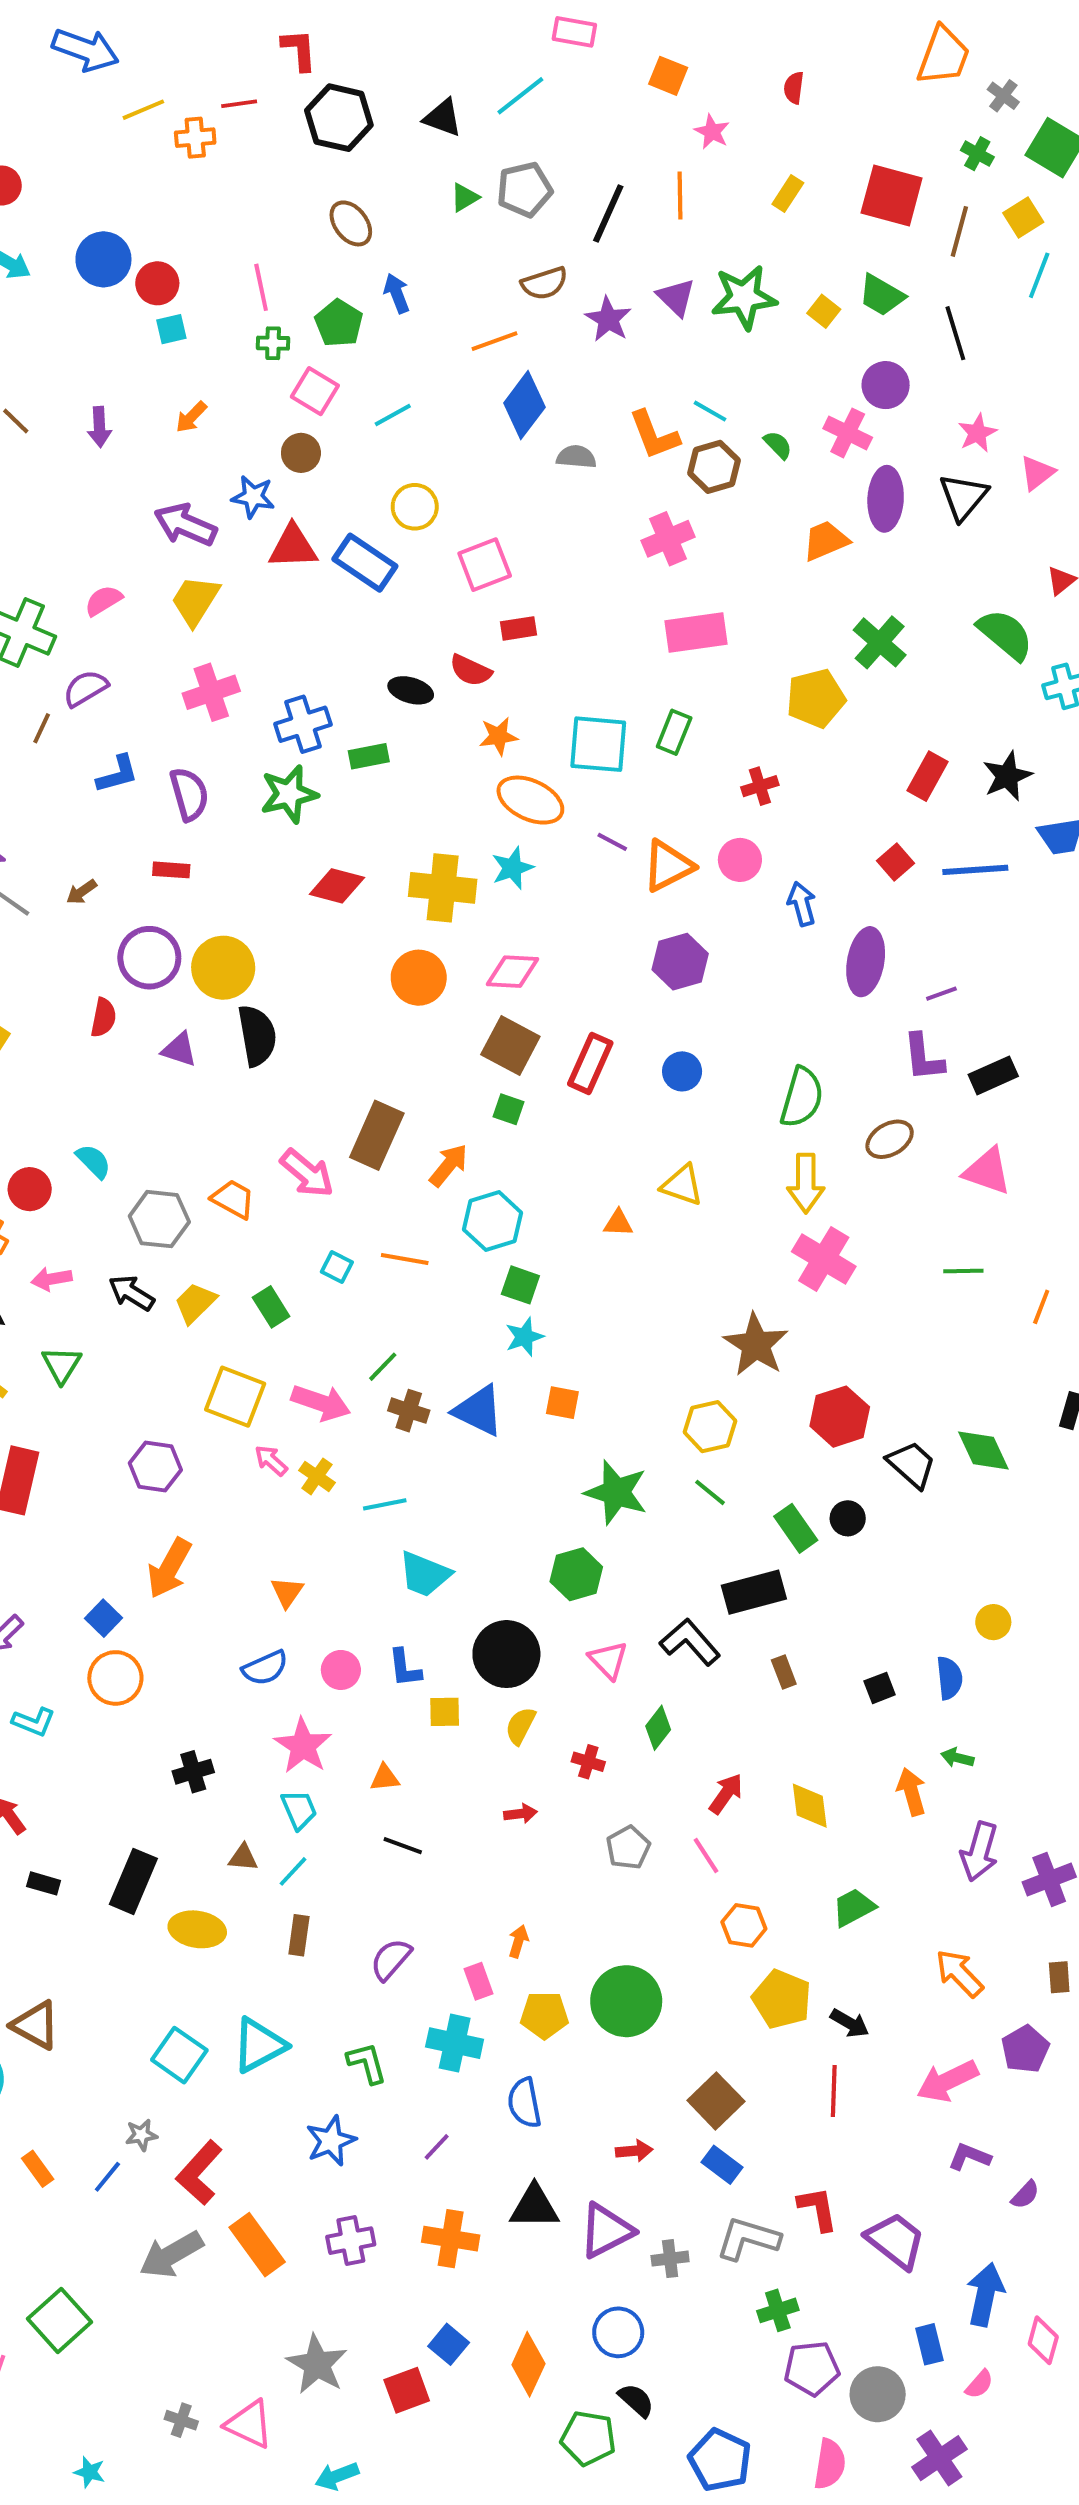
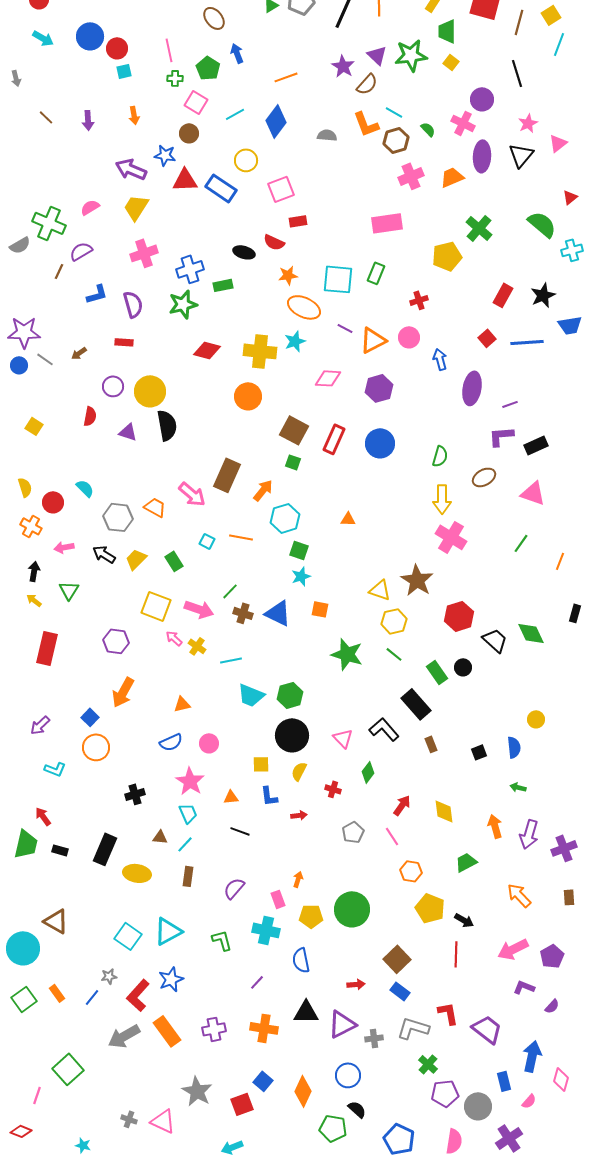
brown semicircle: (544, 283) -> (367, 84), moved, turned -30
green trapezoid: (882, 295) -> (447, 31), moved, turned 60
blue diamond: (524, 405) -> (276, 121), moved
orange arrow: (191, 417) -> (134, 115), turned -54
pink cross: (668, 539) -> (411, 176), moved
purple circle: (149, 958) -> (113, 386), size x0.7
pink diamond: (512, 972) -> (328, 378), moved
purple L-shape: (923, 1057) -> (501, 436), turned 92
blue circle: (682, 1071) -> (380, 443), size x1.5
green semicircle: (802, 1097) -> (440, 456), size x0.7
yellow triangle: (682, 1185) -> (380, 590), moved
green line: (963, 1271) -> (521, 543), turned -54
green hexagon: (576, 1574) -> (290, 695), moved
orange triangle: (287, 1592) -> (182, 704), turned 42
black rectangle: (754, 1592) -> (416, 704), turned 64
blue L-shape: (405, 1668) -> (269, 796), moved
orange arrow: (912, 1792) -> (495, 826), moved
purple pentagon: (1025, 2049) -> (552, 956), moved
blue star: (331, 2141) -> (171, 979), moved
green cross: (778, 2310) -> (428, 1064), turned -30
cyan arrow: (337, 2476) -> (232, 1147), moved

